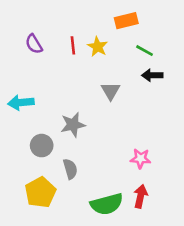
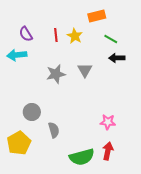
cyan arrow: (21, 103) -> (17, 55), moved
gray star: (73, 125) -> (56, 74), moved
yellow pentagon: (40, 192) -> (19, 143), moved

